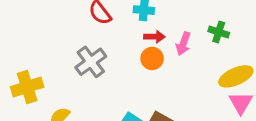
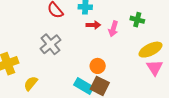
orange circle: (152, 58) -> (98, 66), moved

